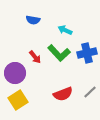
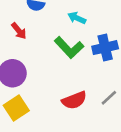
red arrow: (35, 57) -> (19, 31), moved

